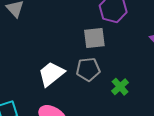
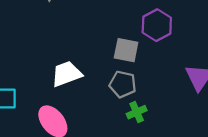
gray pentagon: (88, 69) -> (123, 84), moved

